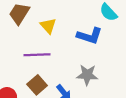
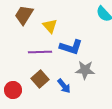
blue L-shape: (89, 36) -> (71, 47), moved

